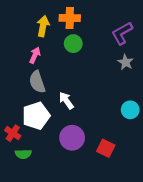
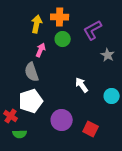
purple L-shape: (122, 33) -> (93, 30), moved
pink arrow: (35, 55) -> (41, 50), moved
white arrow: (66, 101) -> (82, 85), moved

